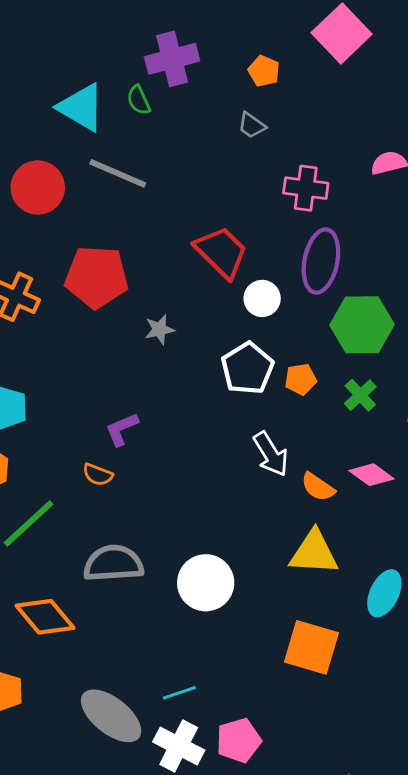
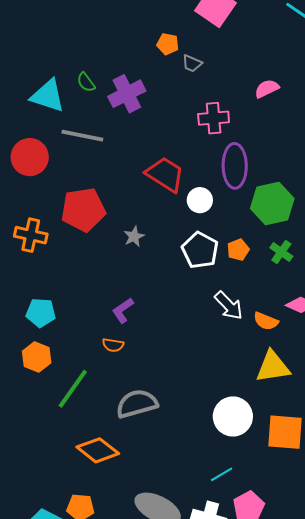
purple cross: (172, 59) -> (127, 94), moved
gray trapezoid: (252, 125) -> (192, 63), moved
white circle: (206, 583) -> (233, 416), moved
cyan line: (179, 693) -> (222, 474), moved

